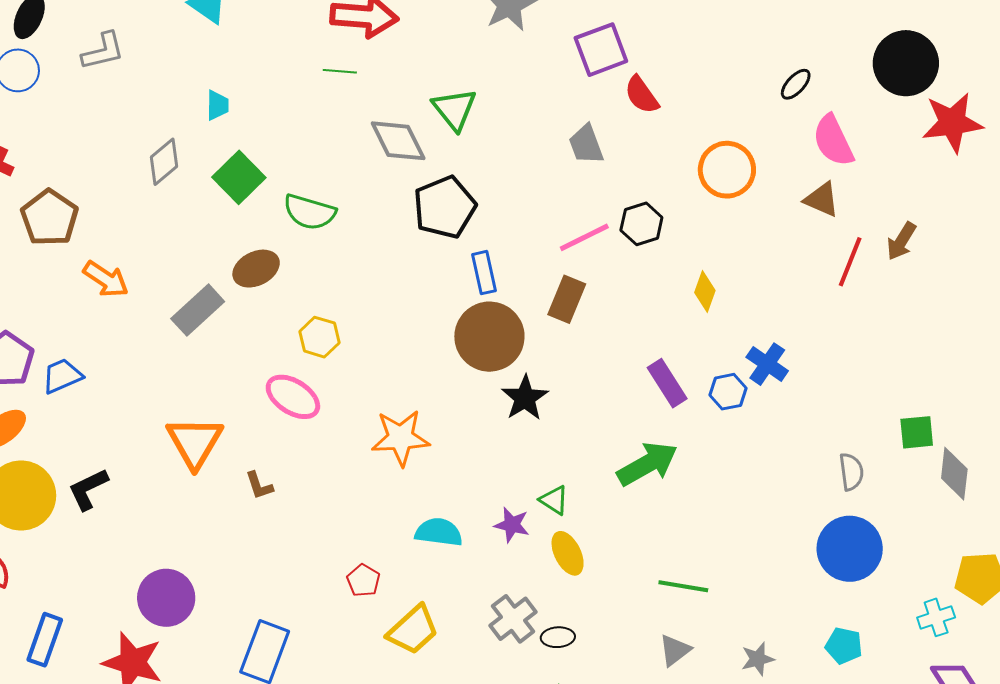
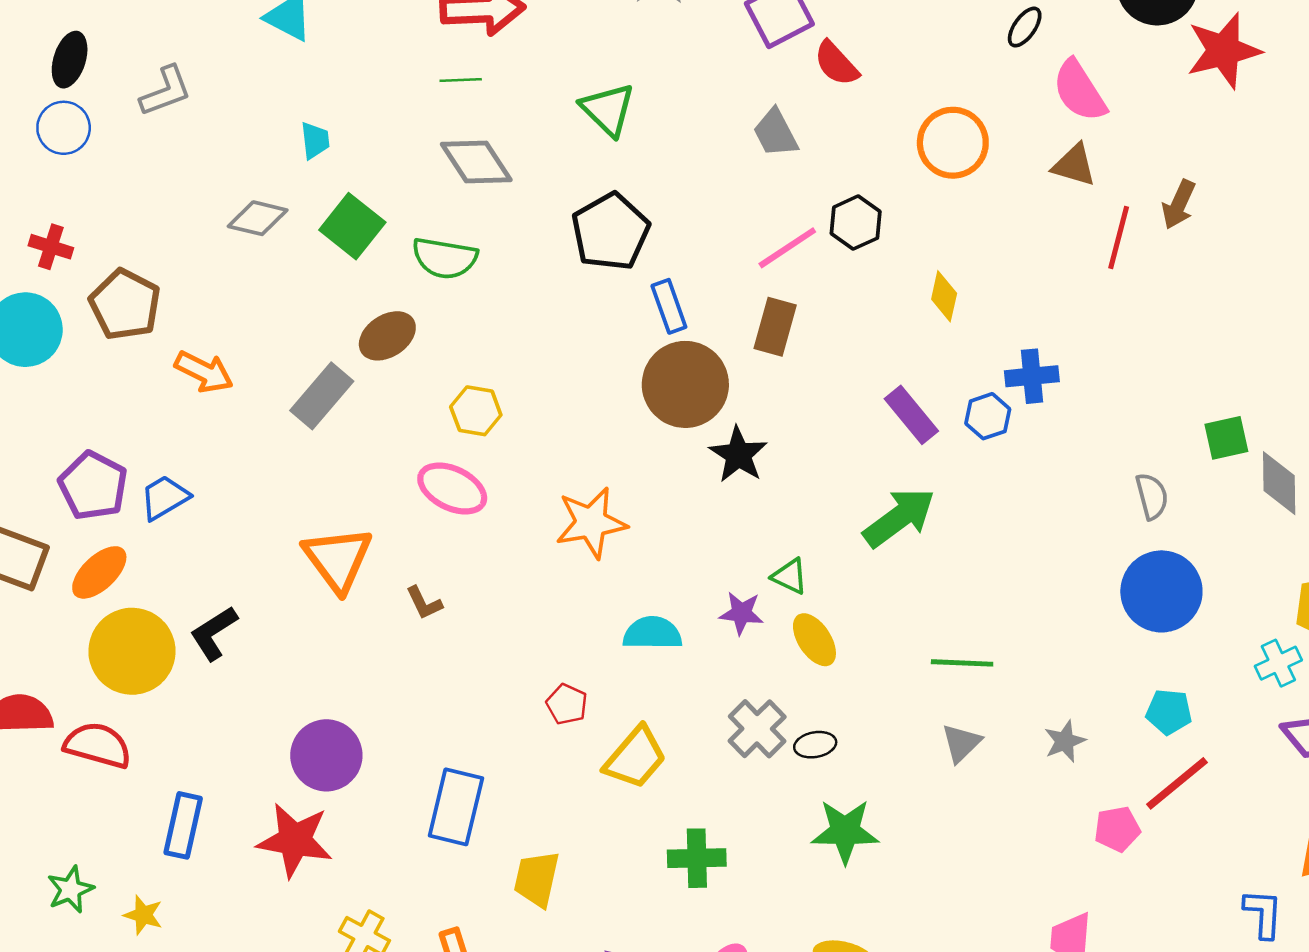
gray diamond: (398, 141) -> (476, 162), moved
gray diamond: (164, 162) -> (258, 218), turned 60
blue cross: (767, 364) -> (1032, 376), turned -33

